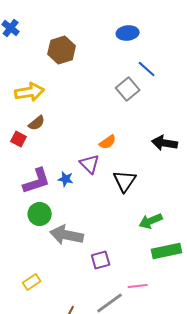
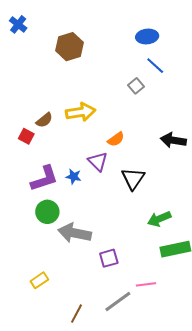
blue ellipse: (128, 33) -> (147, 36), moved
gray square: (128, 89) -> (136, 86), size x0.7
yellow arrow: (30, 92) -> (81, 112), moved

